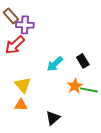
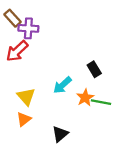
cyan arrow: (55, 64) -> (62, 85), moved
orange triangle: (21, 105) -> (24, 119), turned -40

